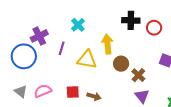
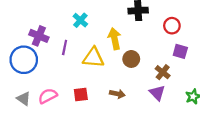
red circle: (154, 28) -> (172, 26), moved
purple cross: (39, 36) -> (39, 36), turned -36
brown cross: (138, 75) -> (163, 72), moved
brown arrow: (94, 96) -> (117, 94), moved

